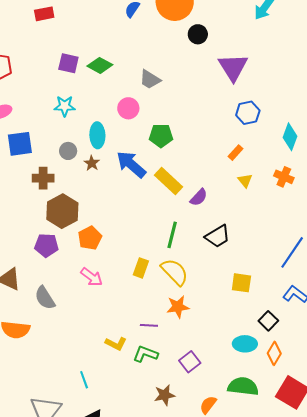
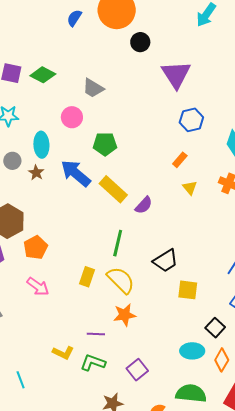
black trapezoid: (218, 236) -> (166, 261), moved
cyan line: (84, 380) -> (21, 380), moved

